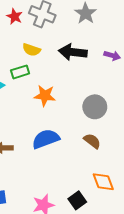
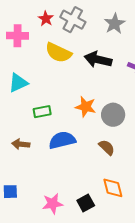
yellow semicircle: (31, 50) -> (58, 53), size x1.5
green rectangle: (20, 72) -> (42, 112), moved
orange star: (45, 96) -> (86, 107), moved

